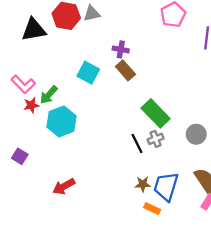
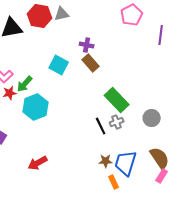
orange rectangle: (152, 209) -> (114, 182), turned 40

